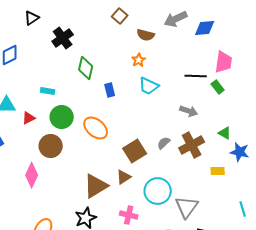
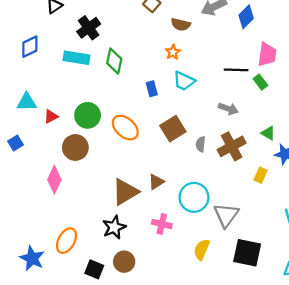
blue diamond: (205, 28) -> (246, 17), turned -40
blue rectangle: (110, 90) -> (152, 89), moved
cyan rectangle: (48, 91) -> (76, 58), moved, size x1.6
gray semicircle: (164, 143) -> (201, 144), turned -40
brown square: (135, 151) -> (173, 129), moved
yellow rectangle: (218, 171) -> (260, 175), turned -64

